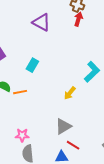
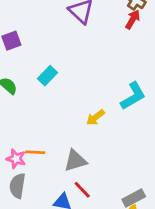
cyan rectangle: (32, 65) -> (47, 76), moved
orange line: (20, 92) -> (35, 152), moved

